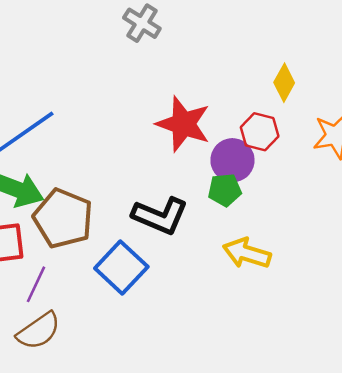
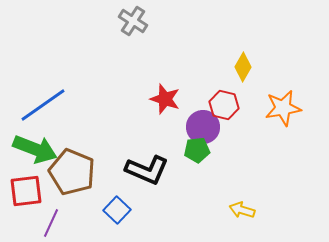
red star: (183, 124) -> (165, 99), size x0.7
yellow arrow: (247, 253) -> (242, 210), moved, size x0.7
blue square: (121, 267) -> (117, 210), size x0.7

